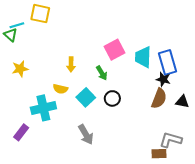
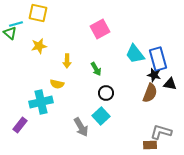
pink square: (114, 50) -> (100, 29), moved
cyan trapezoid: (143, 57) -> (135, 54), turned -40
yellow star: (20, 69) -> (39, 46), moved
cyan square: (86, 97) -> (101, 116), moved
black triangle: (182, 102) -> (170, 84), moved

